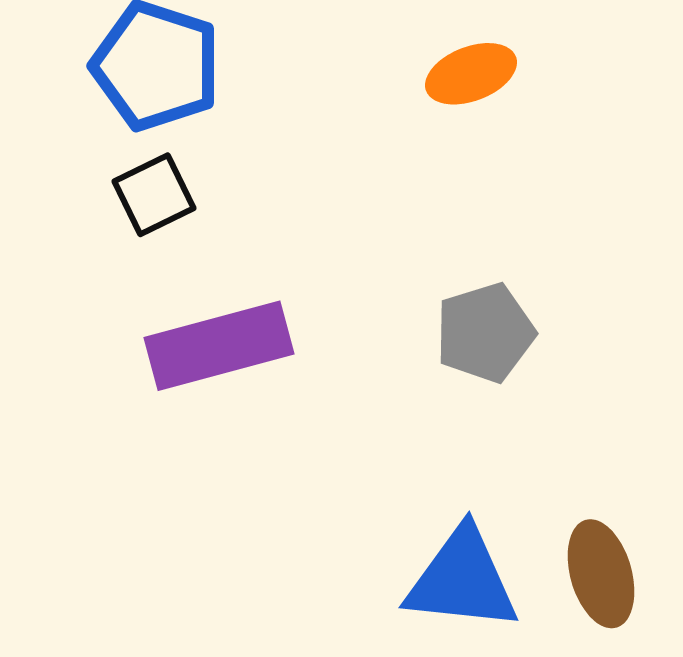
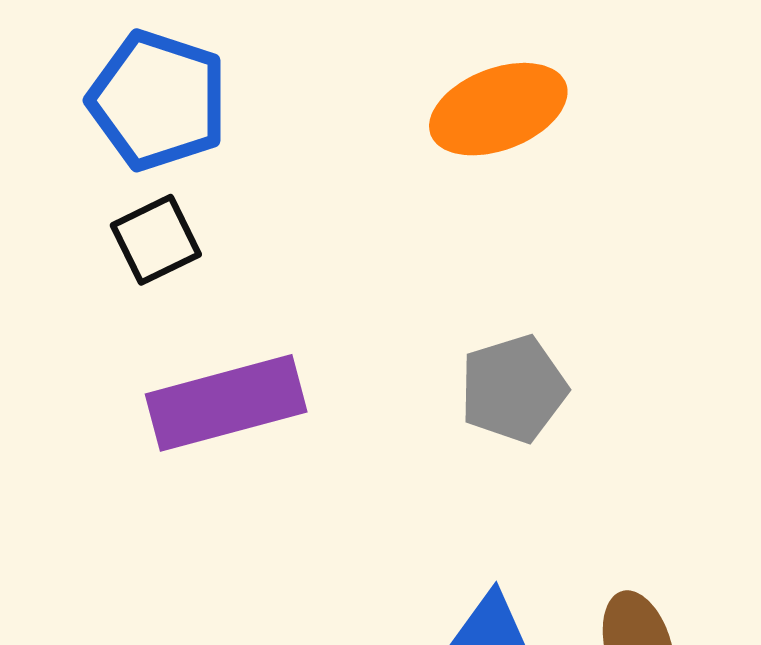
orange ellipse: (471, 74) -> (498, 109), size x1.4

